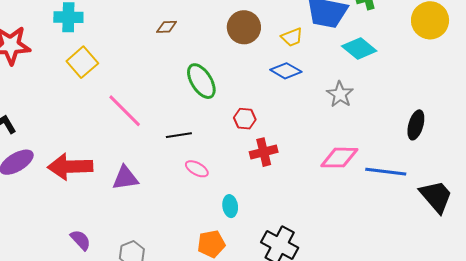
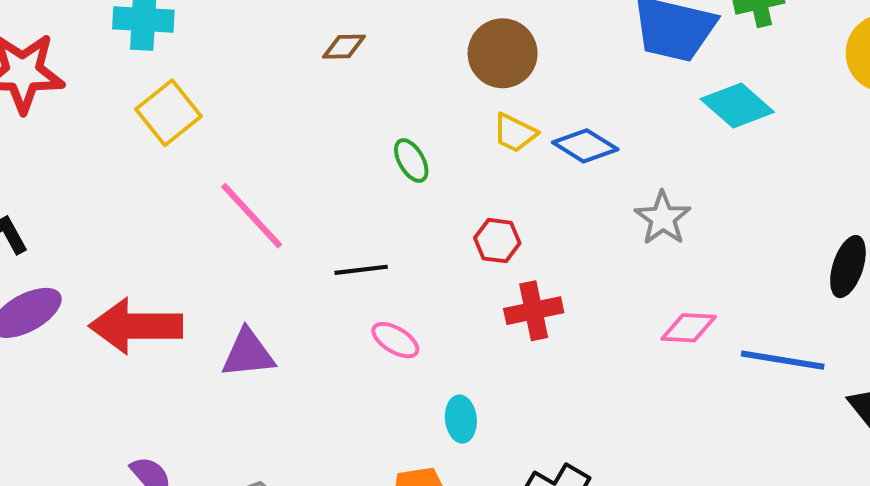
yellow trapezoid: (292, 37) -> (515, 133), moved, turned 45
green ellipse: (201, 81) -> (411, 161), size x0.6
gray star: (340, 94) -> (663, 218), moved
pink diamond: (339, 158) -> (689, 328), size x0.7

